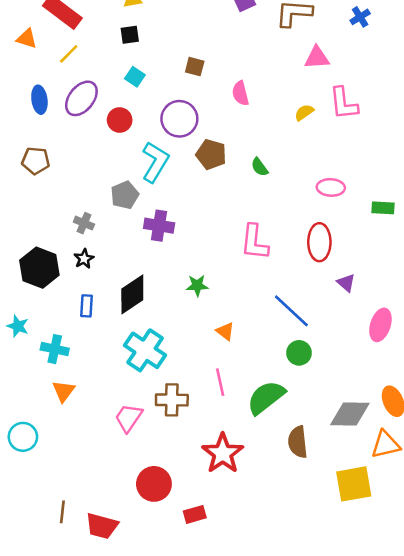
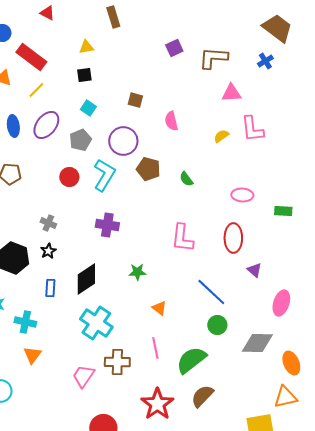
red circle: (120, 120) -> (69, 177), moved
gray pentagon: (125, 195) -> (80, 140), moved
gray diamond: (350, 414) -> (257, 343), moved
brown semicircle: (298, 442) -> (202, 396), moved, turned 50

